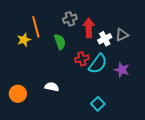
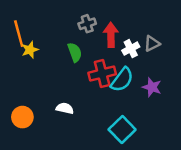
orange line: (36, 27) -> (19, 34), moved
red cross: (82, 59) -> (102, 73), size x1.5
cyan square: (98, 104) -> (122, 130), size x1.5

